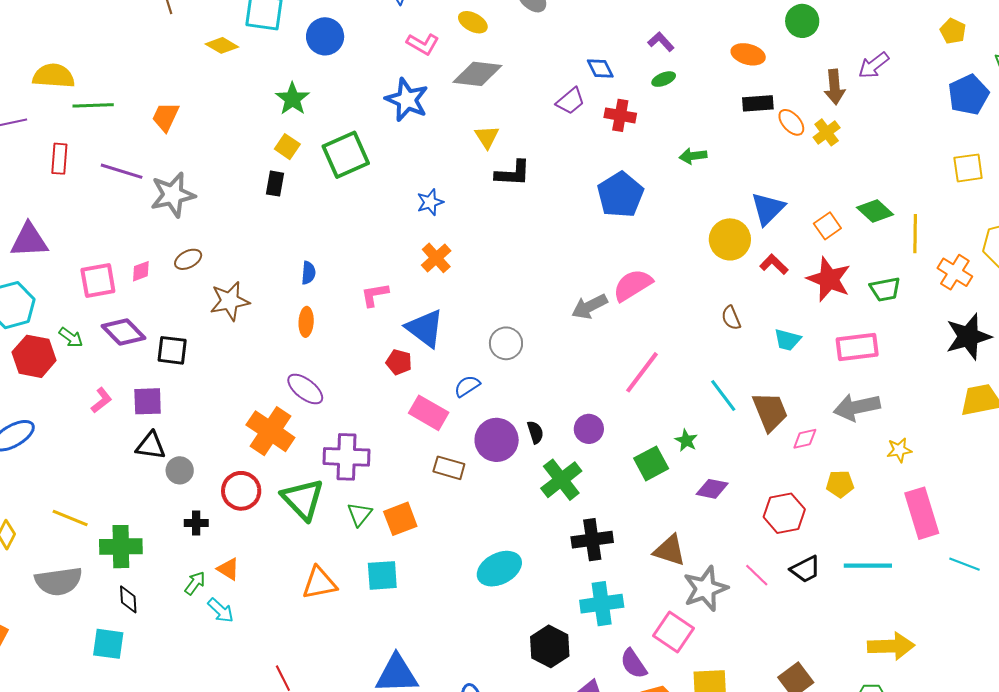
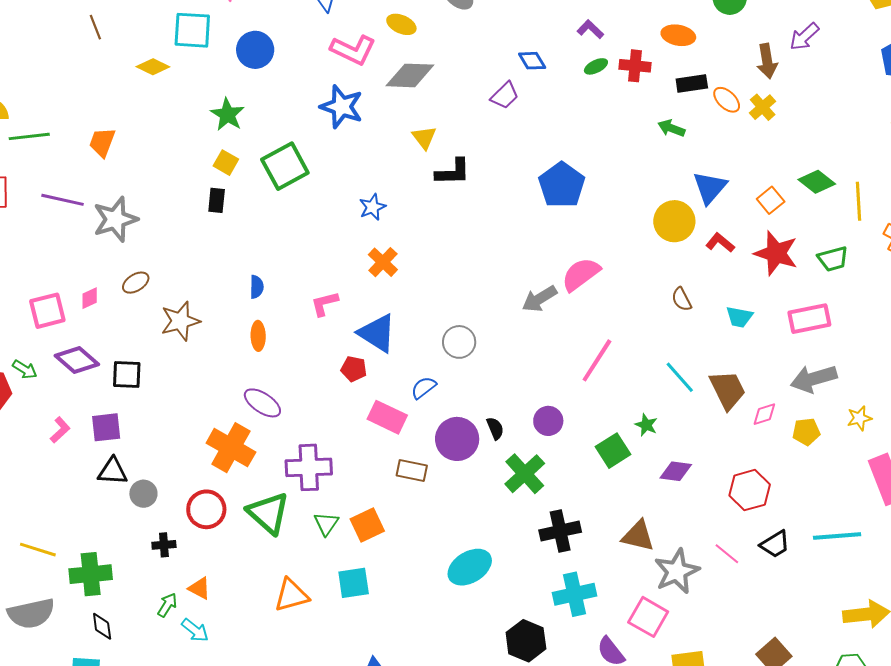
pink L-shape: (423, 44) -> (353, 50), size x1.4
red cross: (620, 115) -> (635, 66), moved
green arrow: (693, 156) -> (671, 128), moved, turned 32
yellow pentagon: (840, 484) -> (806, 432), moved

